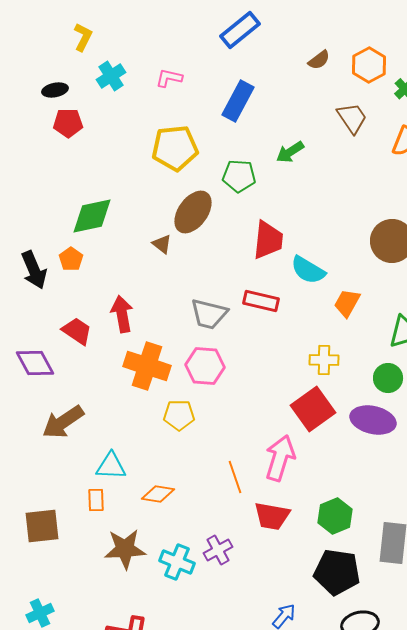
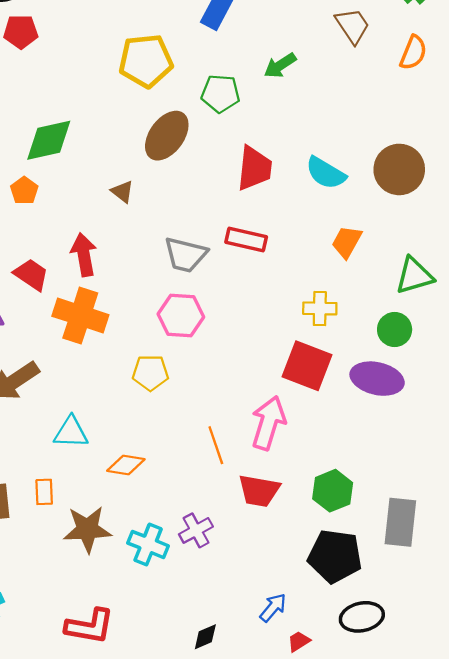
brown triangle: (162, 244) -> (122, 192), moved
cyan semicircle: (308, 270) -> (326, 173), moved
orange cross: (147, 366) -> (80, 315), moved
red square: (313, 409) -> (307, 366), turned -33
orange rectangle: (96, 500) -> (44, 492), moved

